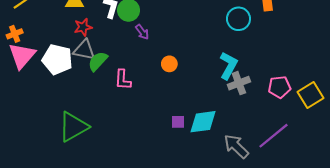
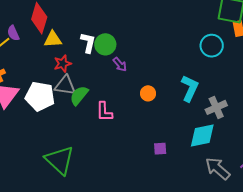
cyan L-shape: (228, 66) -> (190, 88), moved
cyan diamond: (203, 122) -> (202, 136), moved
green triangle: (73, 127) -> (60, 160), turned -44

